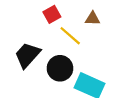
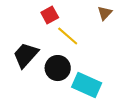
brown triangle: (93, 18) -> (105, 13), moved, turned -49

